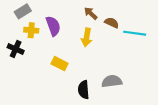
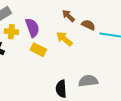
yellow arrow: (87, 37) -> (64, 39), turned 120
yellow rectangle: (59, 64) -> (38, 50), moved

